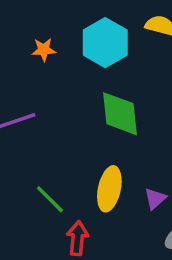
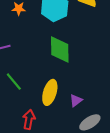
green line: (50, 199) -> (14, 82), moved

